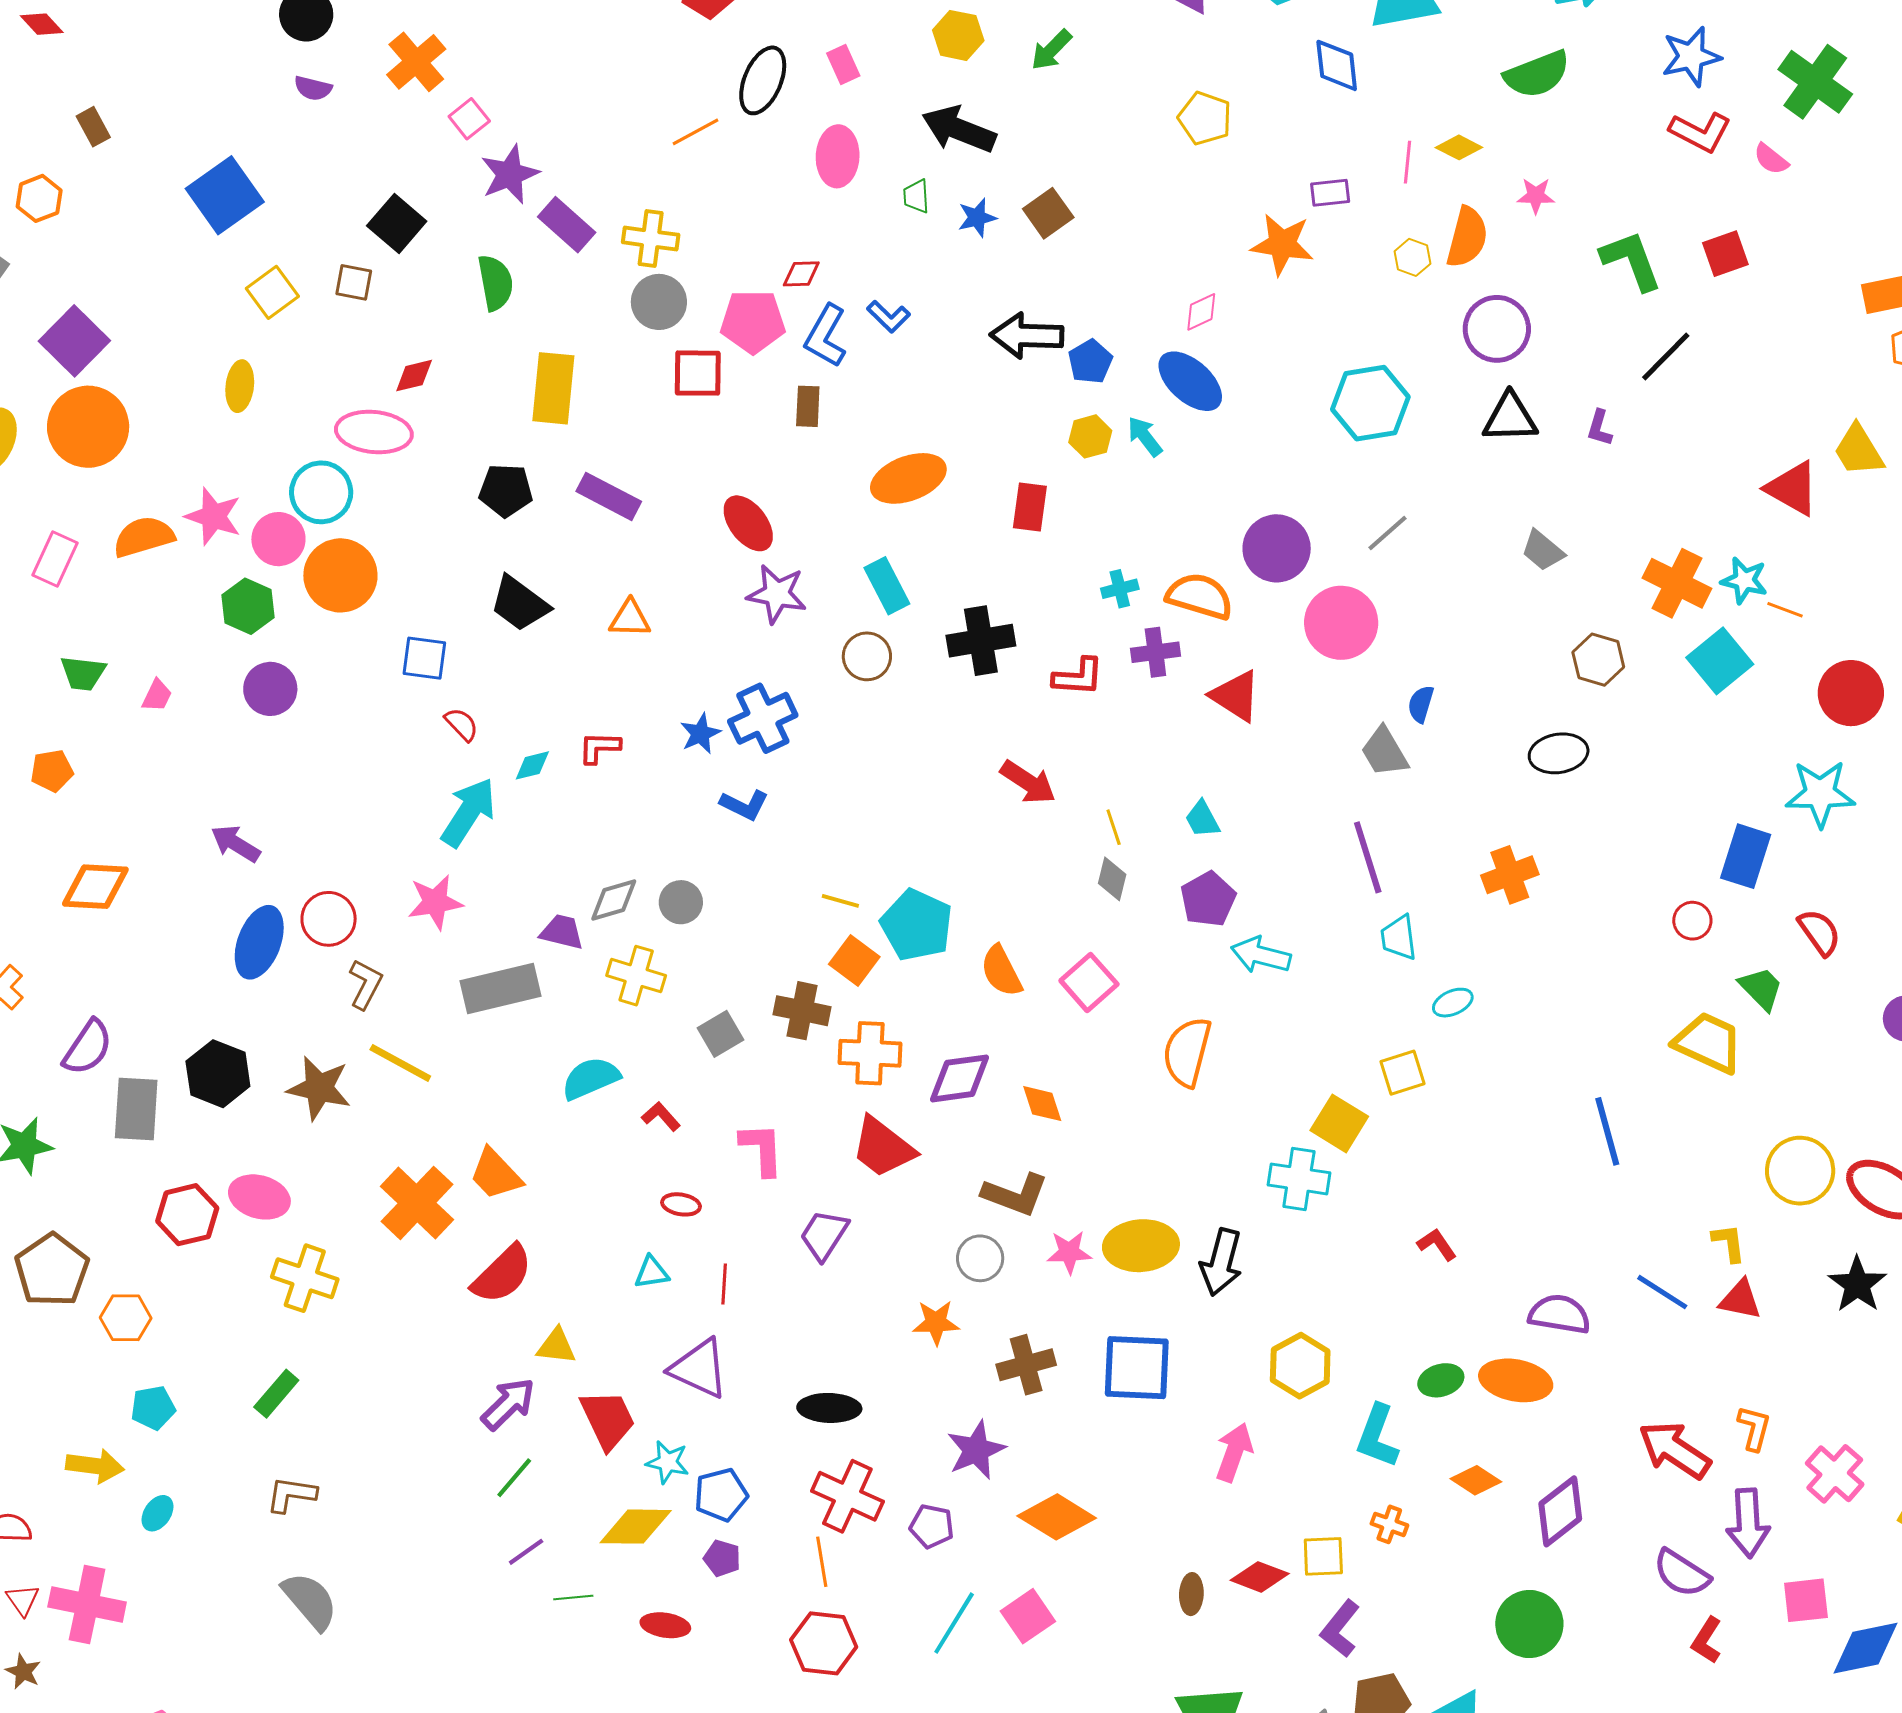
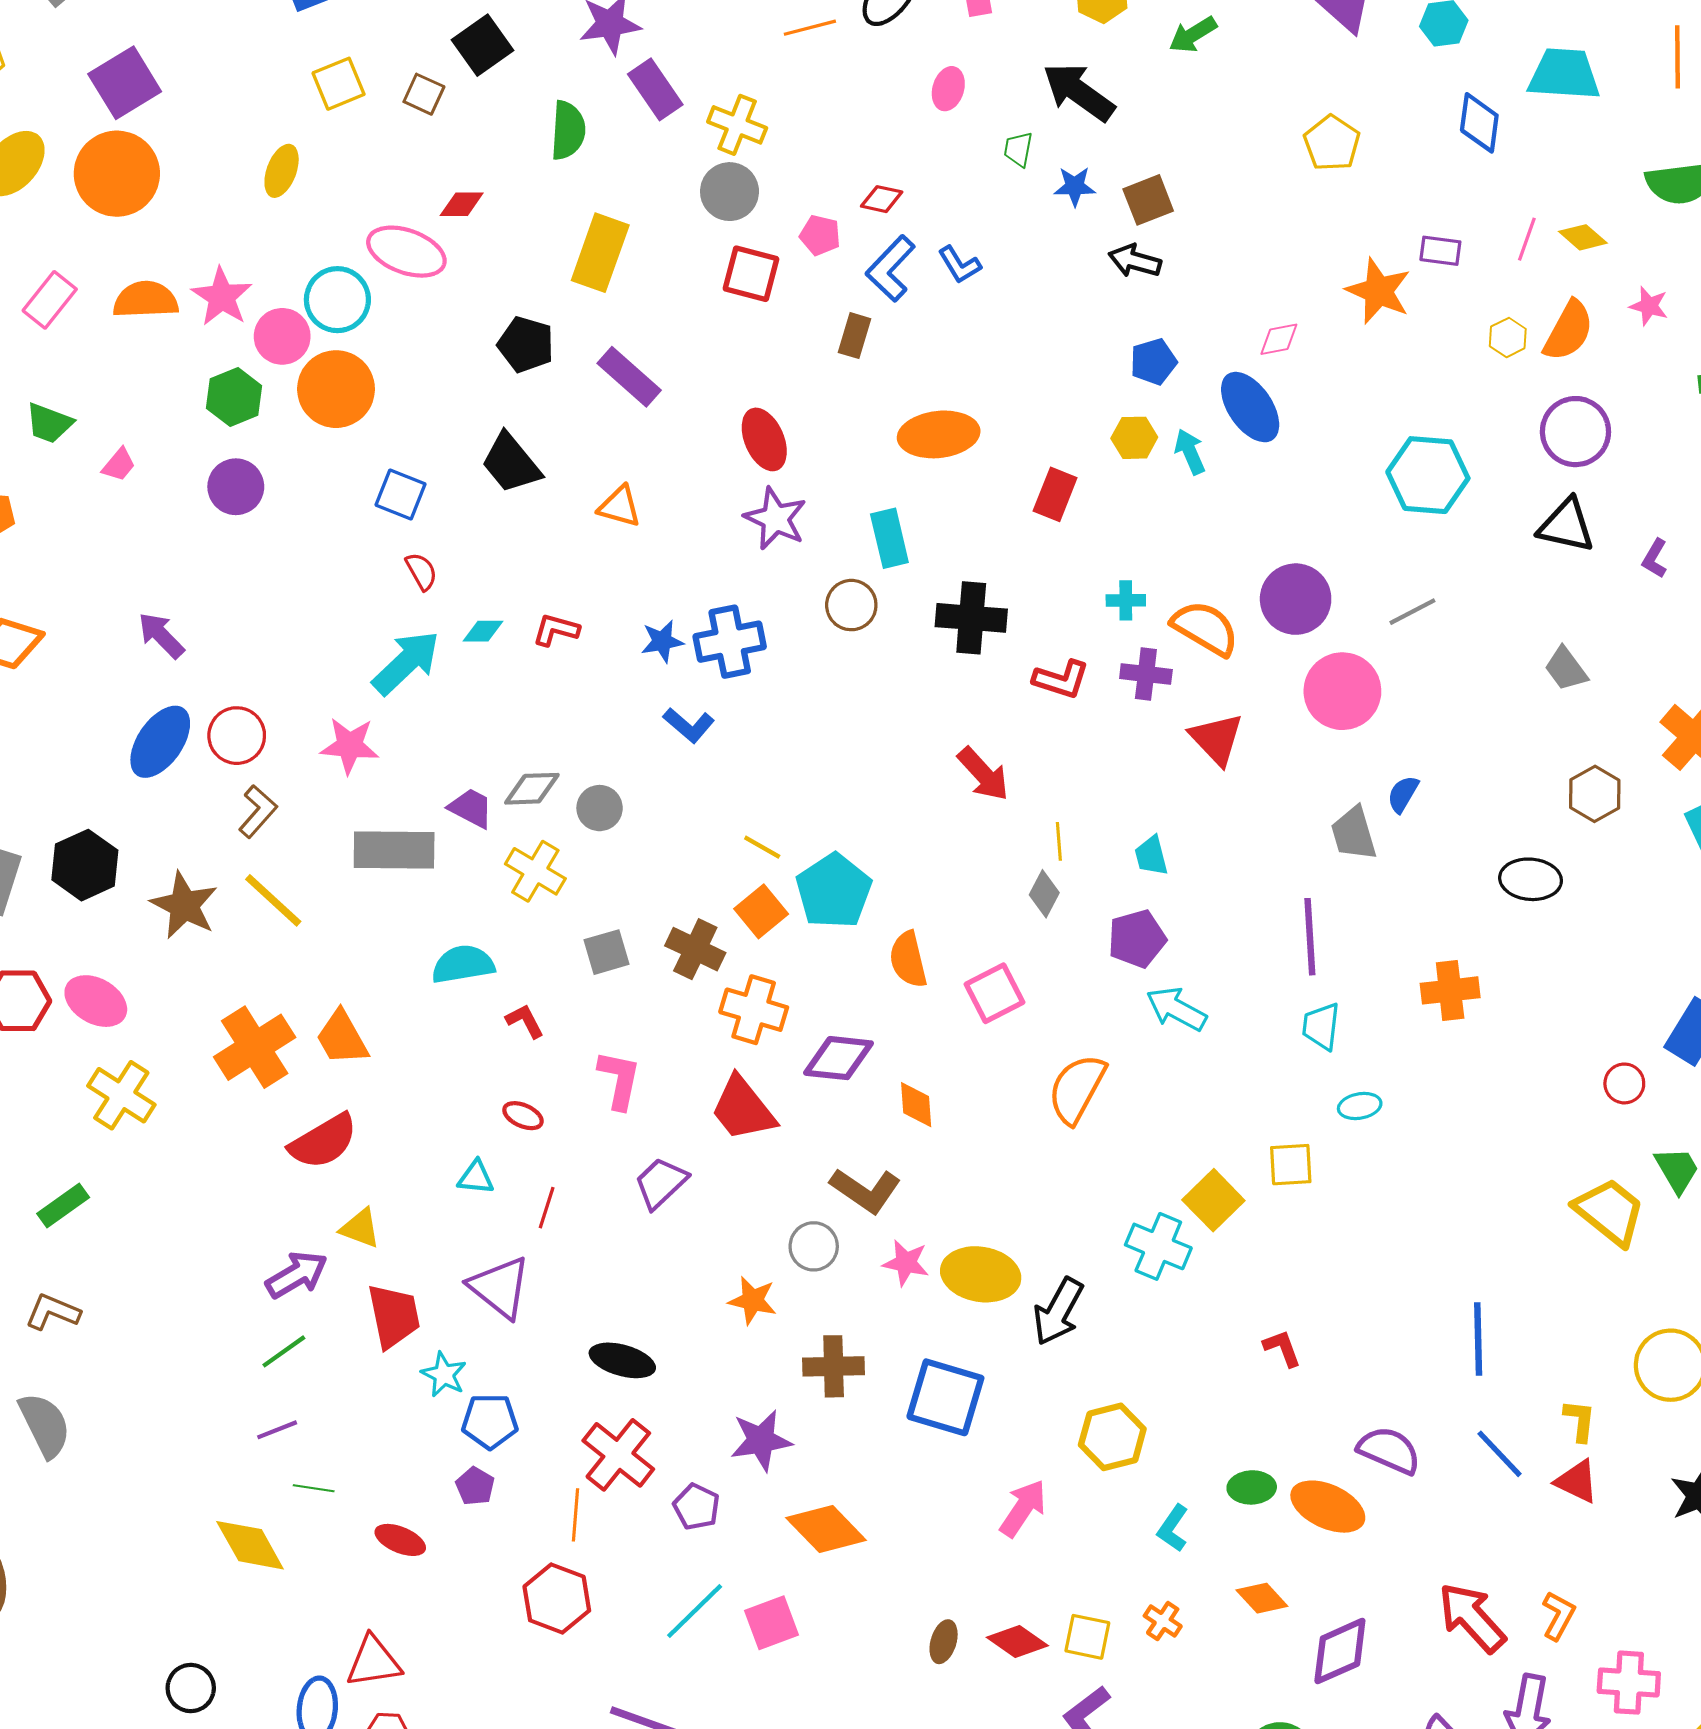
pink ellipse: (838, 156) -> (948, 89), size x0.7
pink pentagon: (753, 321) -> (820, 235), size x0.6
black arrow: (1027, 336) -> (1135, 261), moved, size x0.7
blue line: (1607, 1131) -> (1478, 1339), moved
cyan L-shape: (1377, 1436) -> (1173, 1528), size x0.7
pink cross: (1835, 1474) -> (1629, 1683), turned 38
yellow diamond: (636, 1527) -> (250, 1545), moved, turned 46

